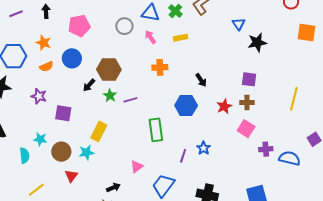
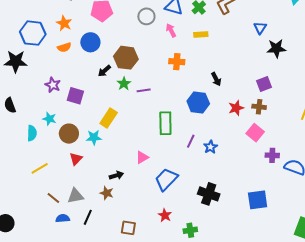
purple square: (249, 79) -> (264, 84), turned -35
purple star: (39, 96) -> (53, 85), moved
purple line: (183, 156) -> (191, 141), moved

